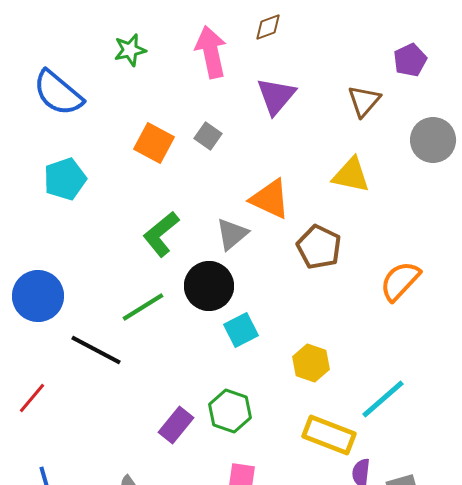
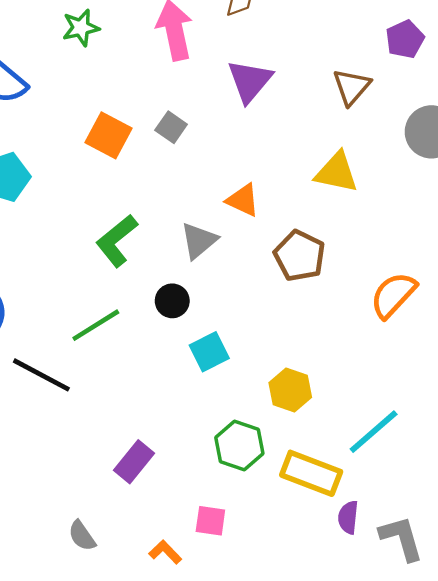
orange triangle: (270, 199) -> (243, 200), size x0.7
black circle: (209, 286) -> (172, 301), size x0.6
green hexagon: (230, 411) -> (239, 446), moved

